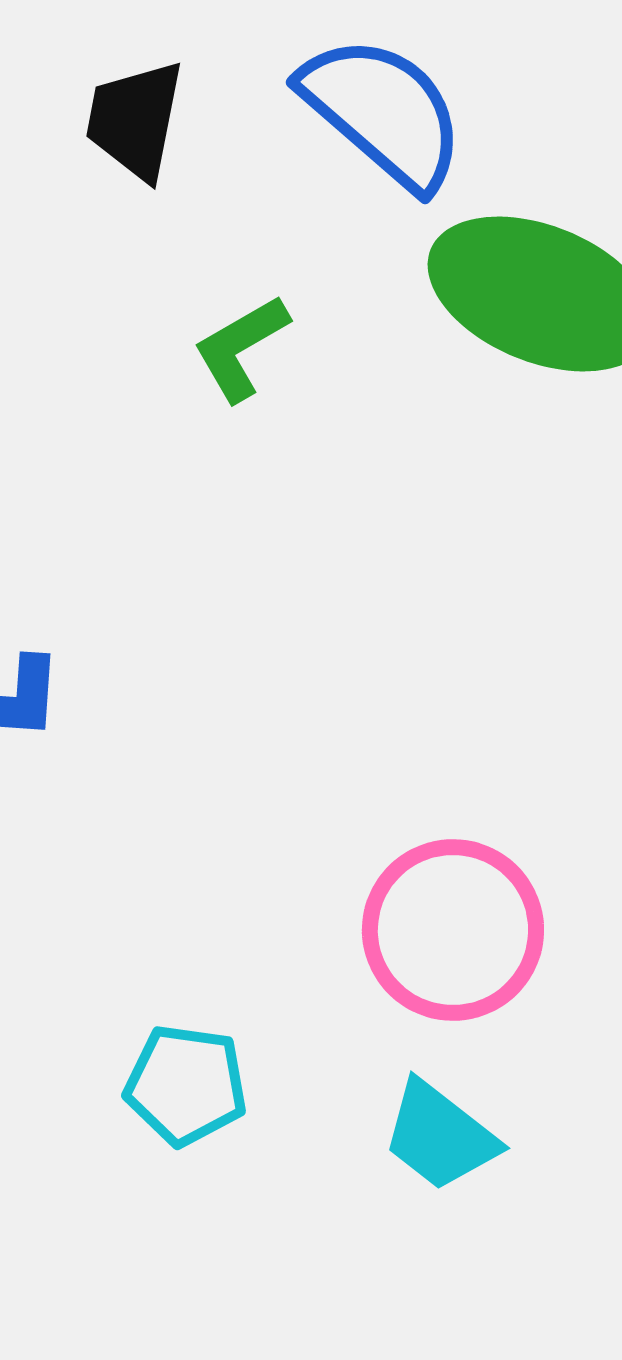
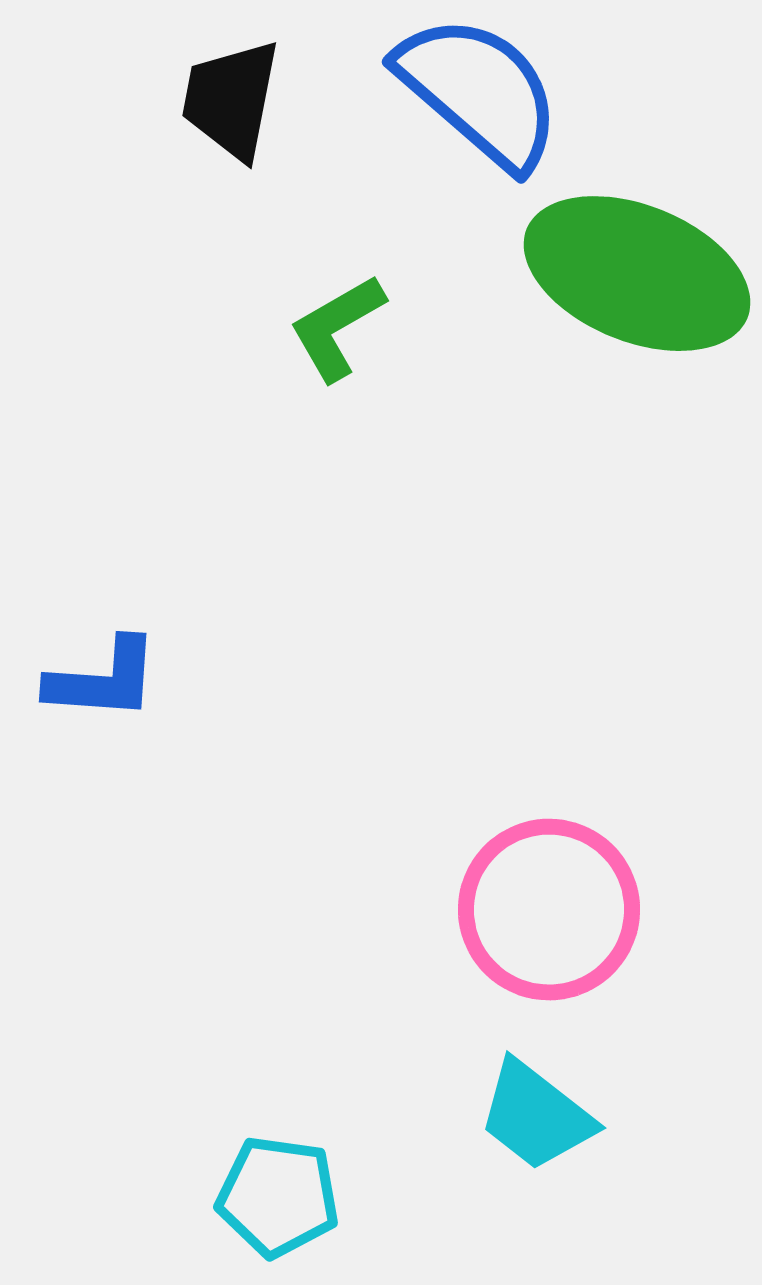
cyan pentagon: (186, 1085) -> (278, 1197), moved

